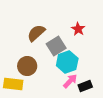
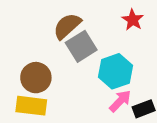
gray square: (56, 46) -> (81, 46), moved
brown circle: (27, 66) -> (36, 78), moved

